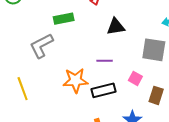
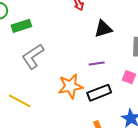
green rectangle: (64, 19) -> (21, 26), moved
yellow line: (23, 89) -> (20, 101), turned -35

